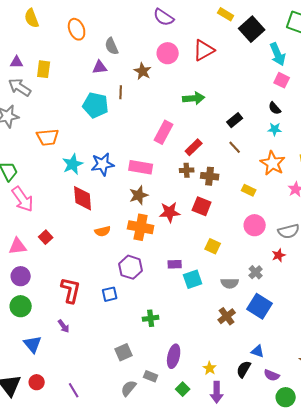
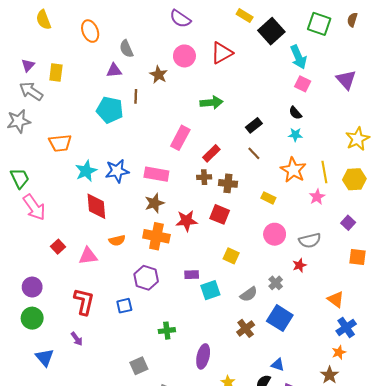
purple triangle: (17, 62) -> (28, 65), turned -48
pink triangle: (18, 246) -> (88, 256), moved
gray semicircle: (230, 283) -> (249, 294), turned -36
purple ellipse: (174, 356) -> (203, 356), moved

